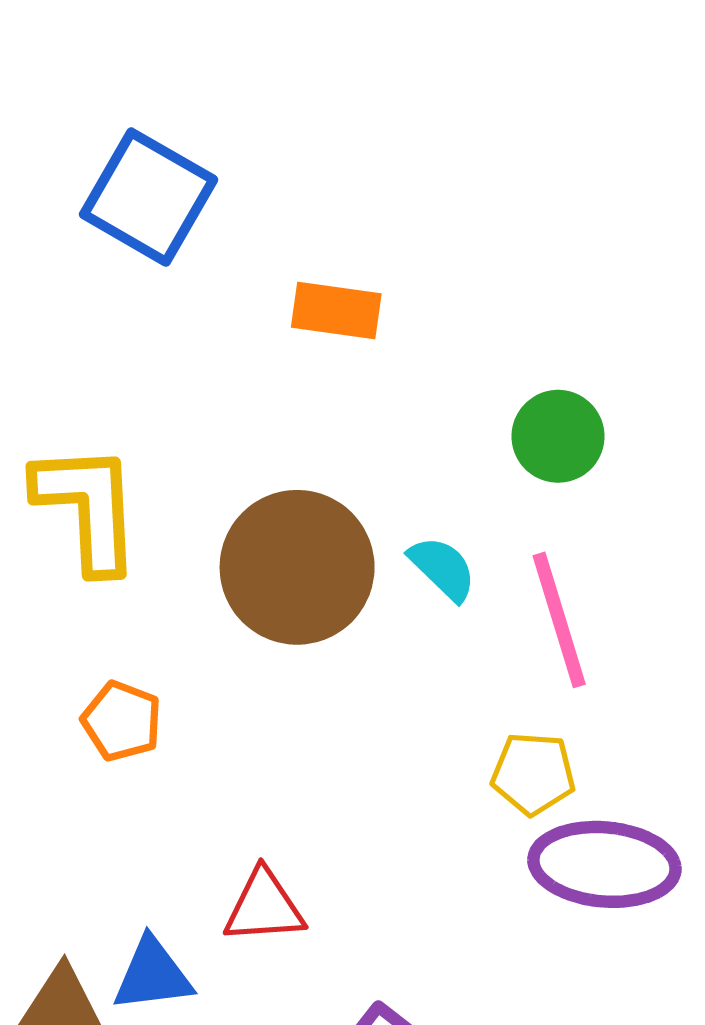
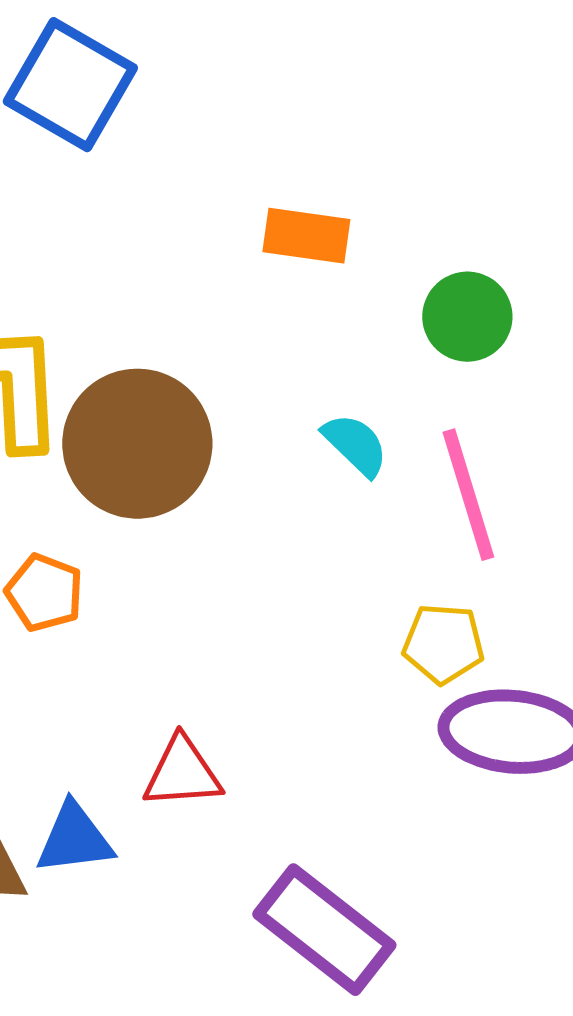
orange rectangle: (336, 310) -> (306, 236), moved
brown circle: (297, 567) -> (137, 444), moved

